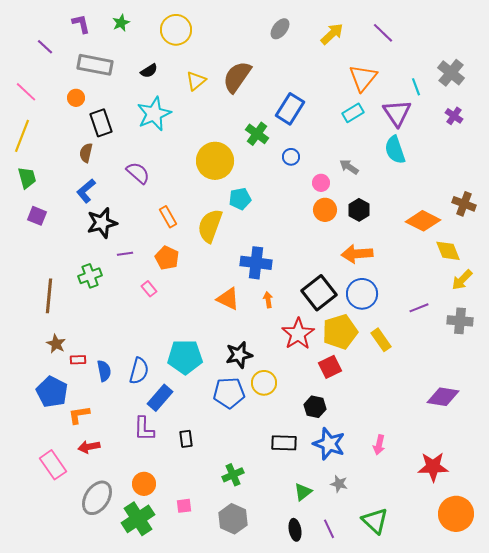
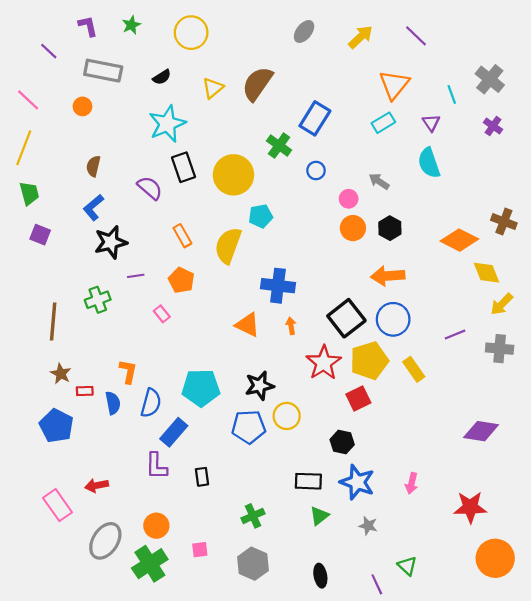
purple triangle: (397, 113) -> (431, 123), size x0.6
black rectangle: (101, 123) -> (183, 167), moved
orange L-shape: (79, 415) -> (128, 371), moved, turned 110
green triangle: (303, 492) -> (319, 516), moved
green triangle: (375, 521) -> (407, 566), size x0.7
purple line: (329, 529) -> (377, 584), moved

